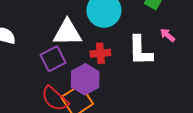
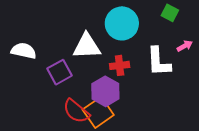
pink arrow: (168, 35) -> (185, 46), turned 112
purple square: (53, 59) -> (60, 72), moved

